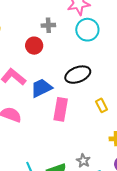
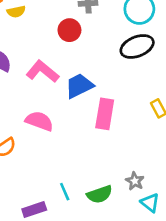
black ellipse: (78, 75) -> (137, 46), moved

